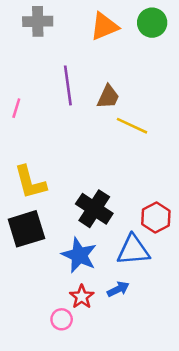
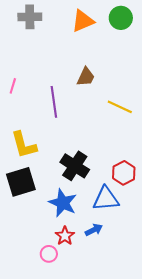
purple line: (68, 85) -> (54, 102), moved
yellow line: (132, 126) -> (120, 107), moved

